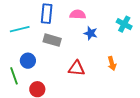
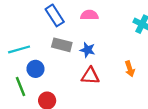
blue rectangle: (47, 14) -> (55, 15), turned -36
cyan line: (20, 29) -> (19, 49), moved
blue star: (91, 33) -> (88, 50), moved

